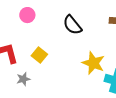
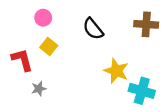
yellow square: (39, 55) -> (49, 47), moved

